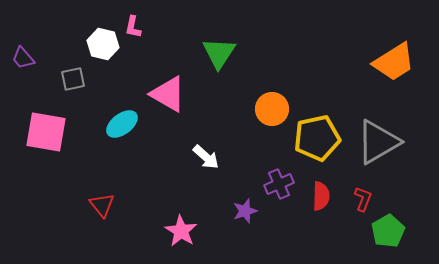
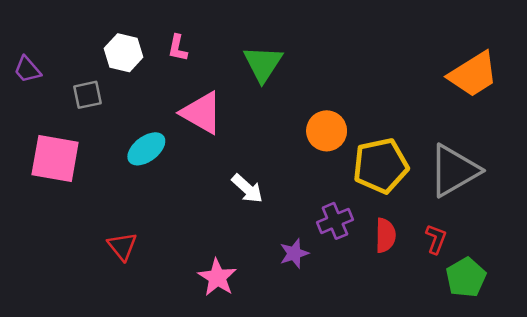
pink L-shape: (133, 27) -> (178, 48), moved

